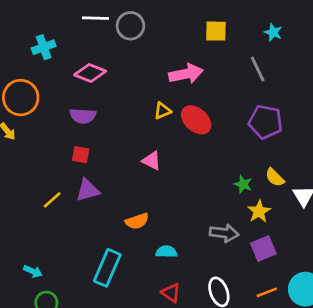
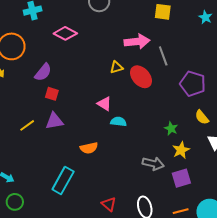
gray line: (258, 69) -> (163, 56), moved
purple semicircle: (83, 116) -> (43, 72), moved, turned -60
yellow semicircle: (275, 177) -> (202, 117), moved
cyan semicircle: (166, 252) -> (118, 122), moved

